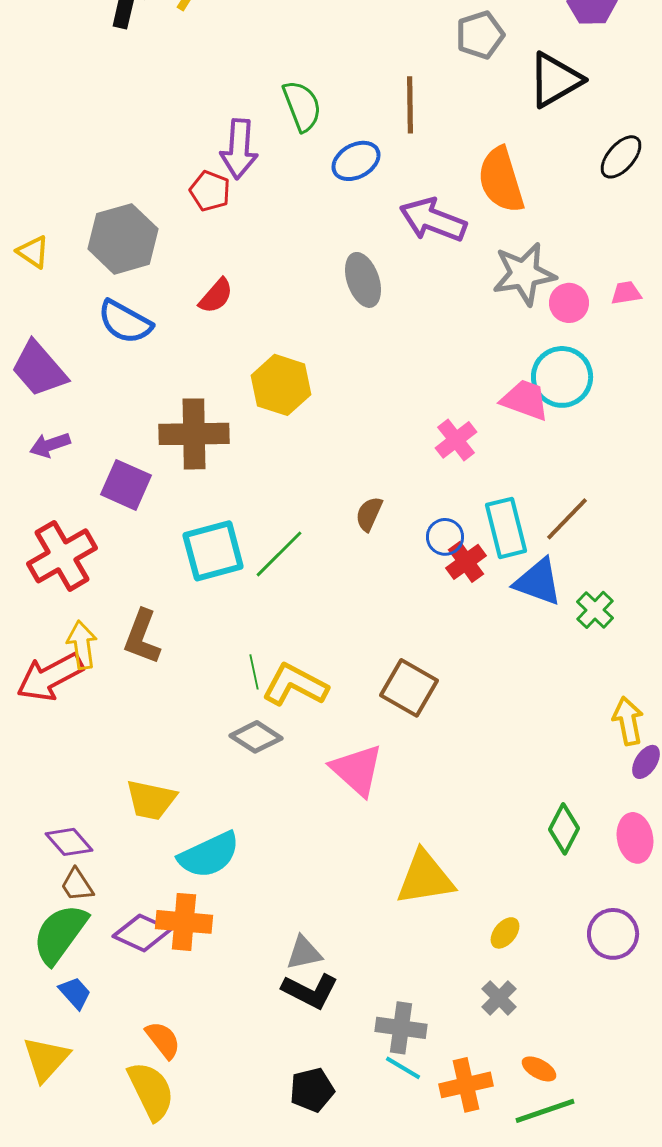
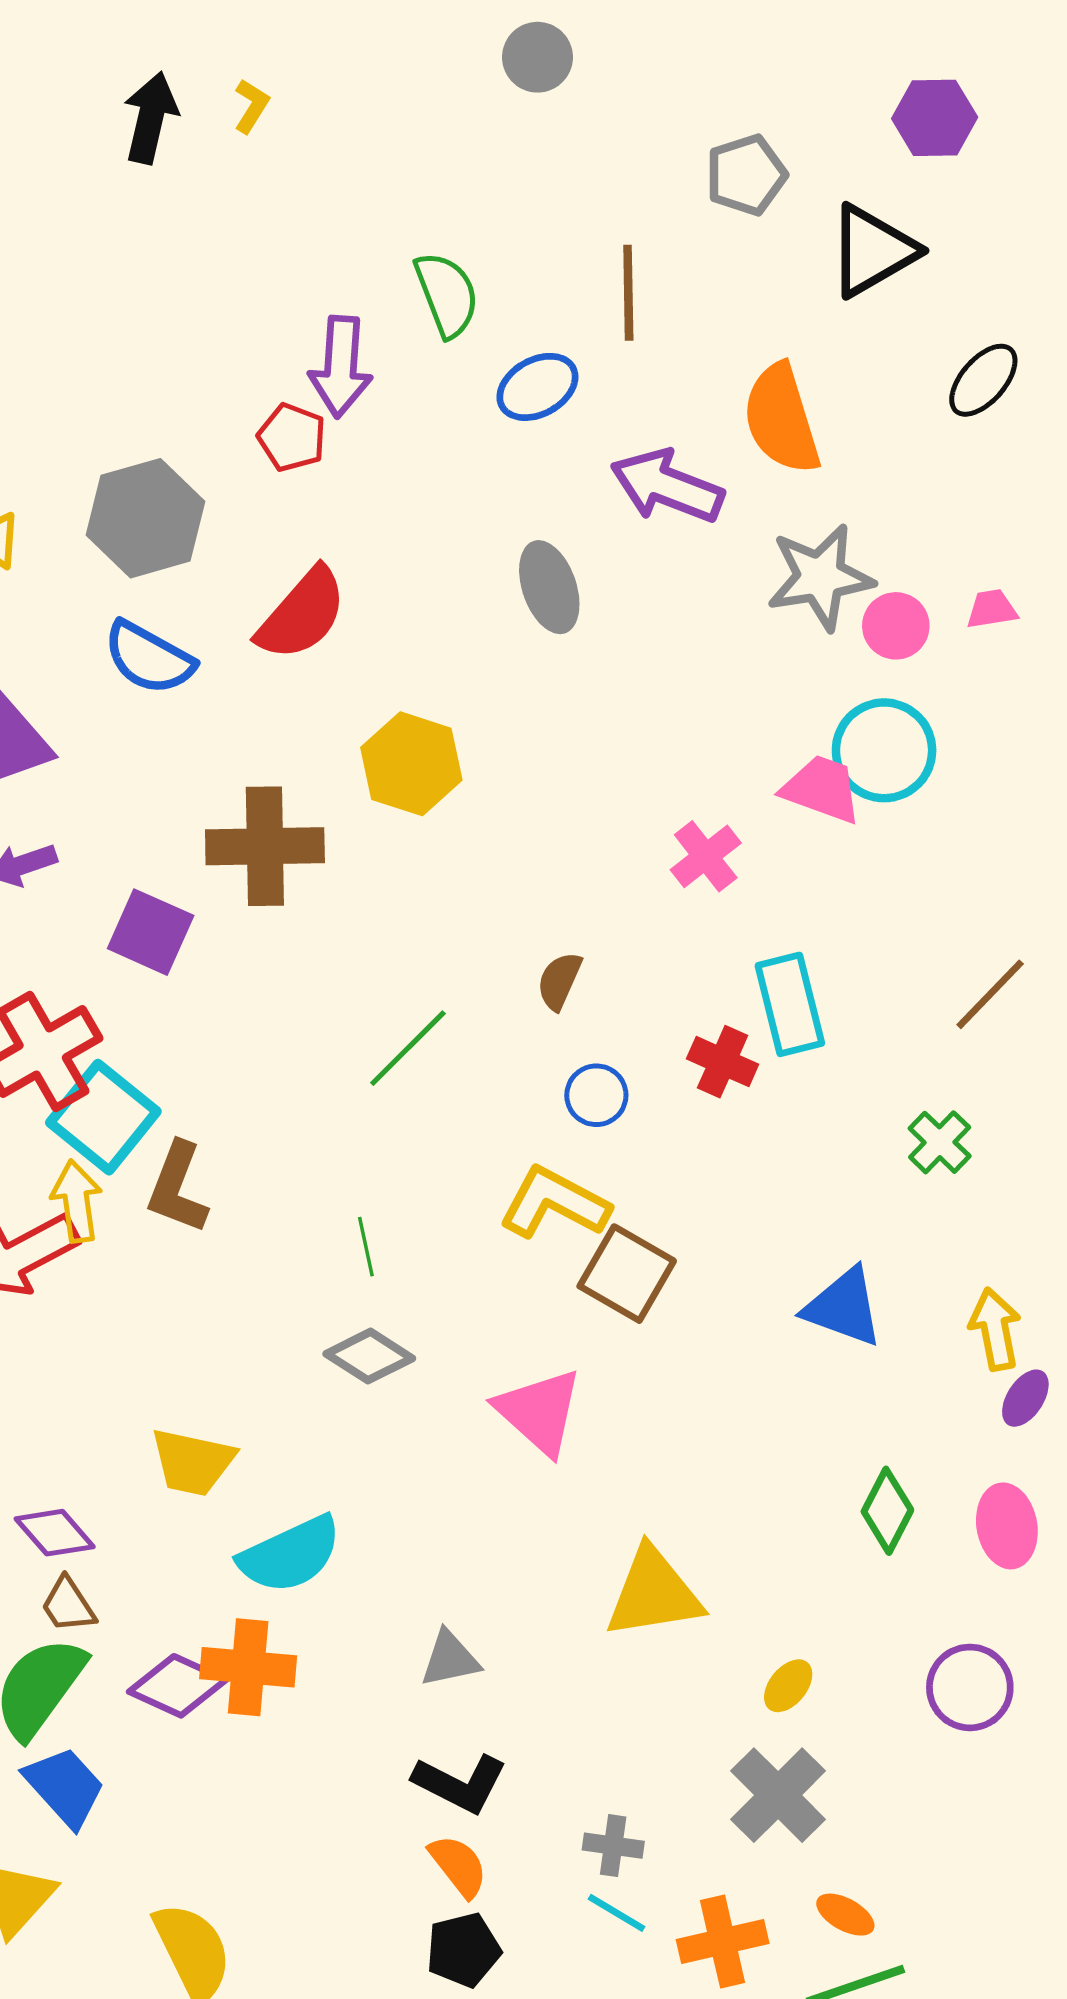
red semicircle: (216, 296) -> (302, 614), size x1.6
brown line: (567, 519) -> (990, 994), moved
blue circle: (445, 537) -> (596, 1095), moved
cyan square: (213, 551) -> (103, 1117), moved, turned -36
red cross: (466, 562) -> (723, 1062), turned -30
blue triangle: (538, 582) -> (844, 1307), moved
yellow L-shape: (295, 685) -> (554, 1203), moved
gray triangle: (304, 953) -> (450, 1659), moved
blue trapezoid: (75, 993) -> (65, 1787), size x1.5
gray cross: (499, 998) -> (778, 1795), size x1.6
gray cross: (401, 1028) -> (613, 1846), size x0.7
orange semicircle: (163, 1040) -> (458, 1866), moved

